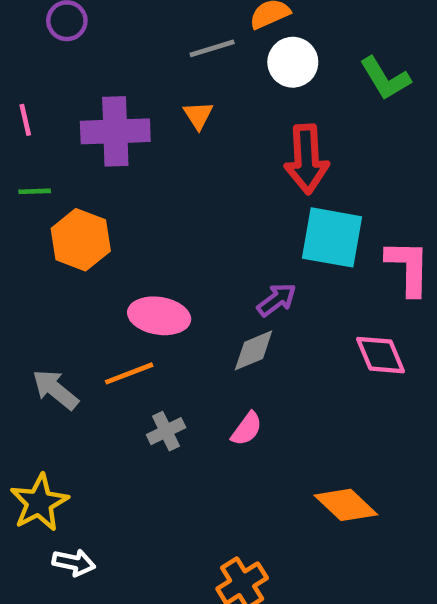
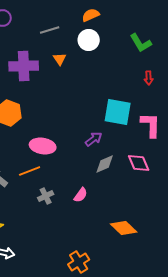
gray line: (212, 48) -> (50, 30), moved
white circle: (293, 62) -> (89, 40), moved
red arrow: (307, 159) -> (149, 78), moved, size x0.5
gray diamond: (254, 350) -> (105, 164), moved

